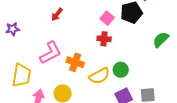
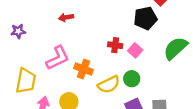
red arrow: (57, 14) -> (66, 17), turned 40
pink square: (107, 18) -> (135, 50), moved
green semicircle: (161, 40) -> (176, 48), size x1.4

